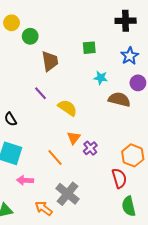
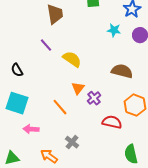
cyan star: (101, 78) -> (114, 30), moved
brown semicircle: (119, 99) -> (122, 71), moved
red semicircle: (119, 178) -> (112, 122), moved, turned -60
gray cross: (67, 194) -> (72, 142), size x0.6

